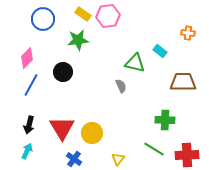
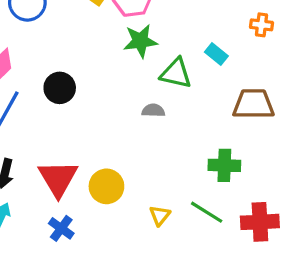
green star: (78, 40) -> (140, 41), moved
gray semicircle: (121, 86) -> (153, 110), turned -64
blue cross: (74, 159) -> (61, 228), moved
yellow triangle: (118, 159) -> (160, 215), moved

